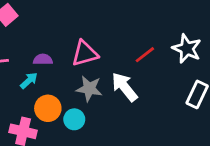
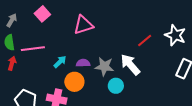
pink triangle: (85, 53) -> (83, 25), moved
purple semicircle: (43, 59) -> (83, 63), moved
cyan circle: (74, 119) -> (116, 86), moved

